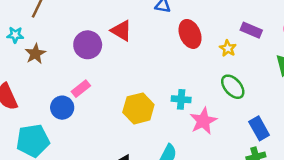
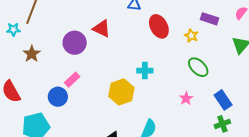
cyan star: (15, 35) -> (13, 29), moved
cyan cross: (181, 99) -> (145, 71), moved
pink star: (203, 121) -> (186, 98), moved, size x0.6

